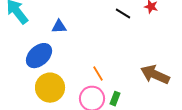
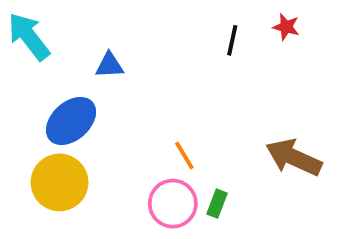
black line: (123, 14) -> (232, 40), turned 70
yellow circle: (50, 88) -> (59, 182), moved

